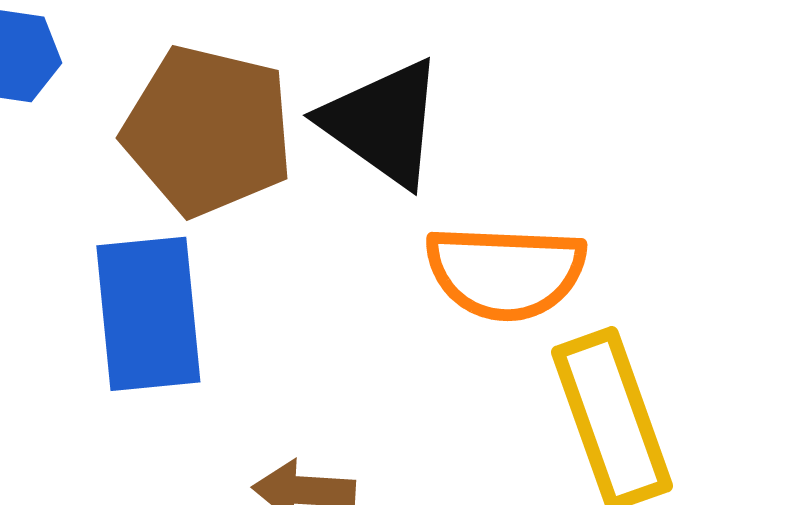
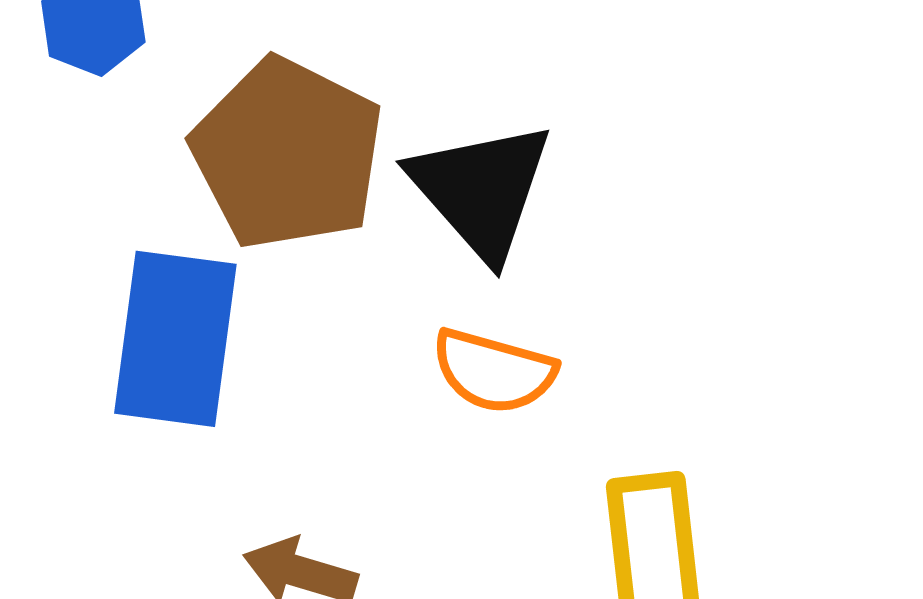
orange semicircle: (506, 272) -> (494, 371), moved, size x0.7

